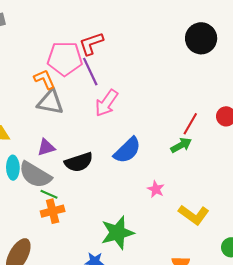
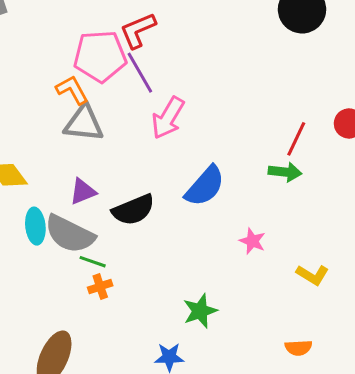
green arrow: (181, 145) -> (285, 172), turned 40
orange cross: (53, 211) -> (100, 287), size x0.7
yellow L-shape: (194, 215) -> (312, 275), size x0.7
green star: (117, 233) -> (200, 311), size x0.7

